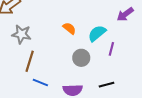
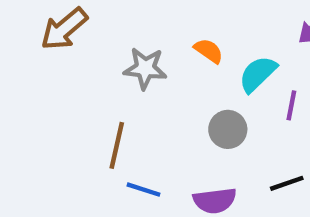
orange semicircle: (69, 28) -> (209, 51), moved
gray star: (21, 34) -> (145, 68), moved

